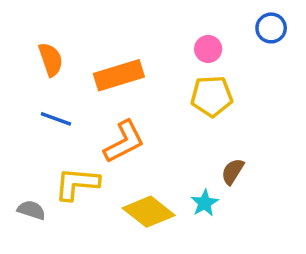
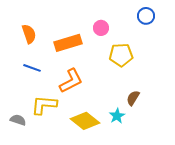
blue circle: (271, 28) -> (146, 16), moved
pink circle: (208, 49) -> (101, 28), moved

